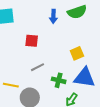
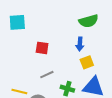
blue arrow: (53, 16) -> (80, 44), moved

